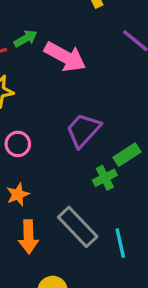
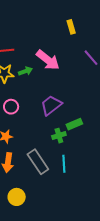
green arrow: (26, 39) -> (25, 71), moved
cyan line: (120, 243) -> (64, 164), moved

